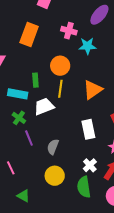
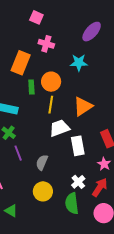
pink cross: (69, 31) -> (46, 44), moved
orange rectangle: (29, 35) -> (21, 63), moved
green rectangle: (35, 80) -> (31, 87), moved
white trapezoid: (44, 106) -> (59, 128), moved

